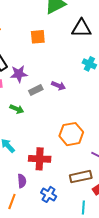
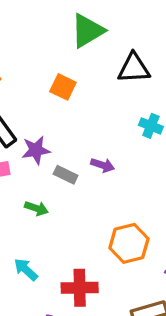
orange square: (38, 37) -> (63, 87), turned 35
gray rectangle: (36, 90) -> (66, 175), turned 56

